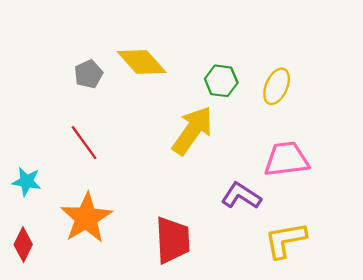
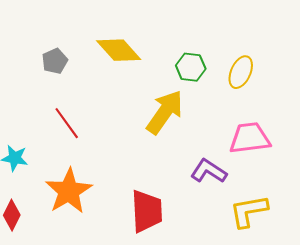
gray pentagon: (88, 74) -> (55, 61), moved

